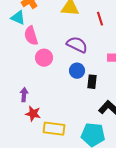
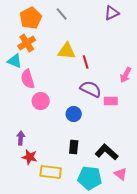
red line: (100, 19) -> (86, 62), moved
purple semicircle: (77, 45) -> (91, 89), moved
black rectangle: (92, 82) -> (74, 147), moved

